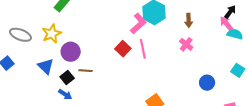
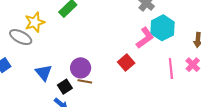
yellow star: (52, 34) -> (35, 22), moved
pink line: (143, 49) -> (171, 69), moved
purple circle: (71, 52) -> (81, 68), moved

